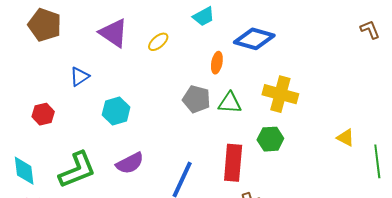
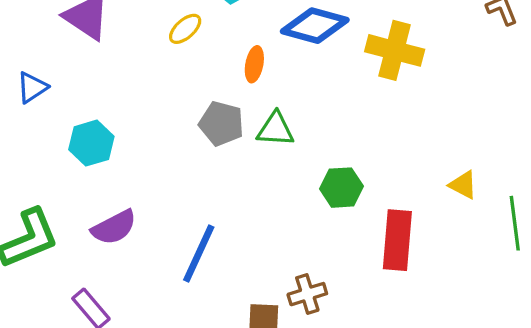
yellow ellipse: (158, 42) -> (185, 29), moved
yellow cross: (280, 94) -> (395, 50), moved
red rectangle: (233, 163) -> (397, 240), moved

